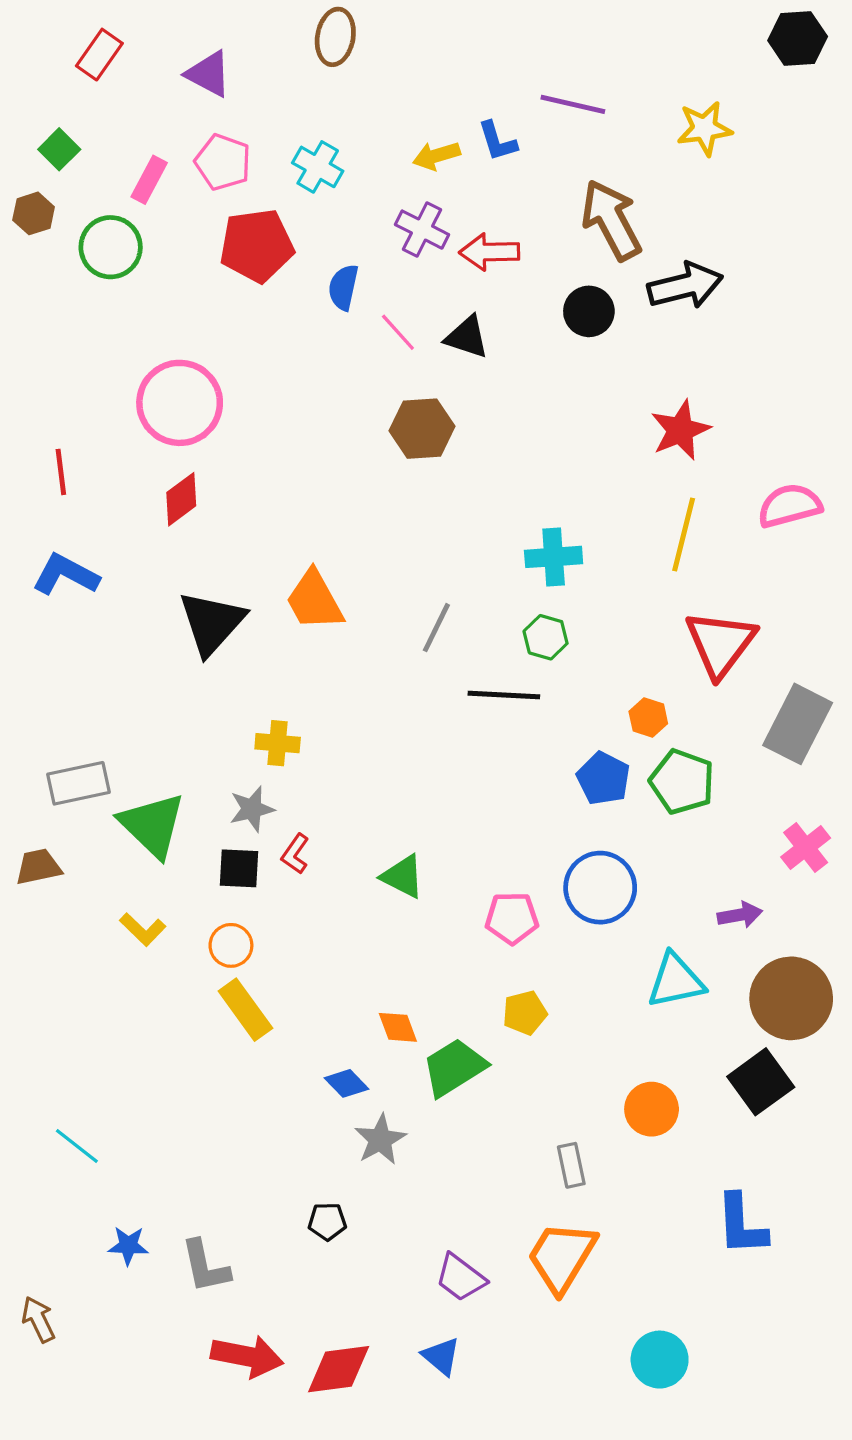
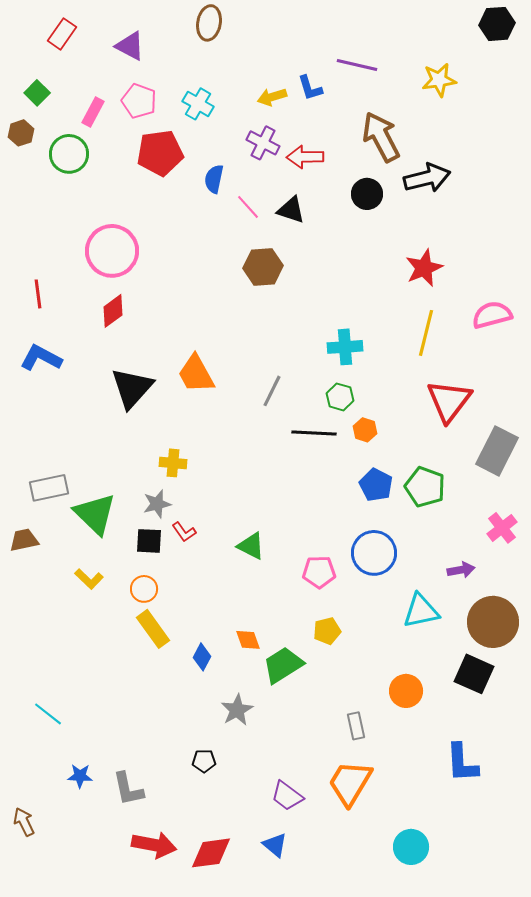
orange hexagon: (648, 717) -> (365, 430), moved
red L-shape: (295, 854) -> (184, 532), turned -70
black square: (761, 1082) -> (474, 674), turned -30
blue diamond: (347, 1083) -> (202, 657), moved, turned 72

